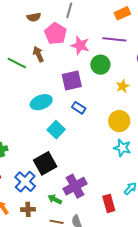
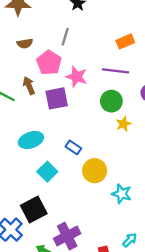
green circle: (100, 65) -> (111, 101), moved
purple square: (72, 80) -> (57, 98), moved
yellow circle: (119, 121) -> (95, 171), moved

